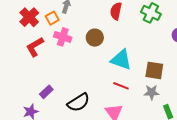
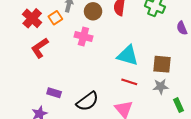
pink cross: (63, 37) -> (83, 36), moved
brown circle: (95, 38) -> (93, 11), moved
purple rectangle: (46, 92) -> (54, 93), turned 64

